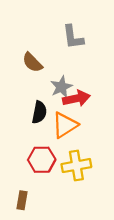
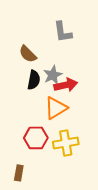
black semicircle: (39, 112) -> (34, 80), moved

